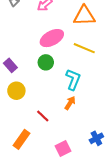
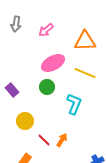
yellow circle: (16, 91) -> (25, 121), moved
orange arrow: (70, 103) -> (62, 140), moved

